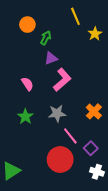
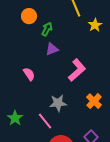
pink L-shape: (62, 80) -> (77, 70), moved
green star: (25, 117) -> (15, 118), moved
pink line: (70, 136) -> (45, 121), moved

